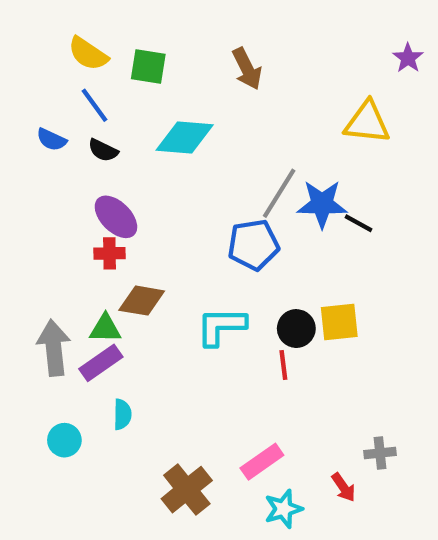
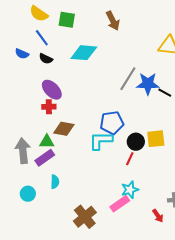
blue pentagon: (253, 245) -> (112, 123), moved
red line: (283, 365) -> (130, 159), turned 32
cyan star: (283, 509) -> (130, 190), moved

